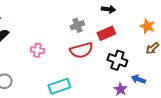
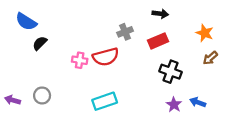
red semicircle: (81, 50) -> (106, 57), moved
blue arrow: (138, 79) -> (198, 102), moved

